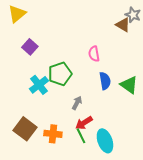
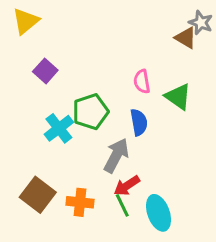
blue semicircle: (105, 81) -> (139, 122), moved
green triangle: (129, 85) -> (178, 97), moved
gray arrow: (77, 103) -> (116, 155), size x1.6

